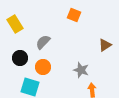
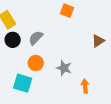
black circle: (20, 58) -> (13, 40), moved
gray star: (81, 70) -> (64, 68), moved

